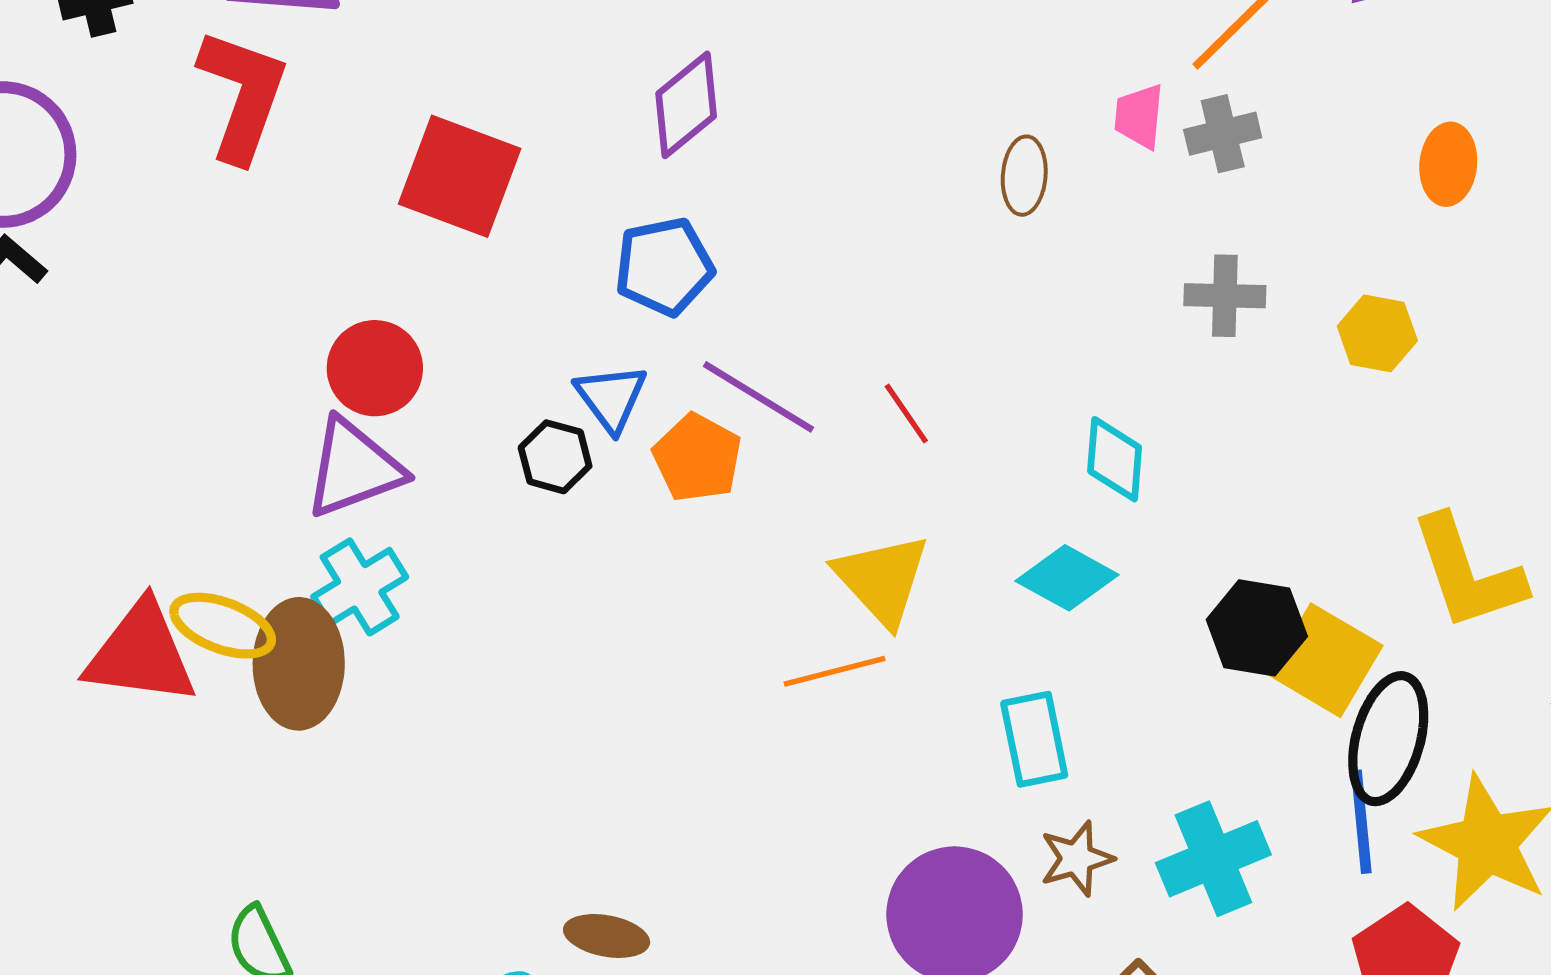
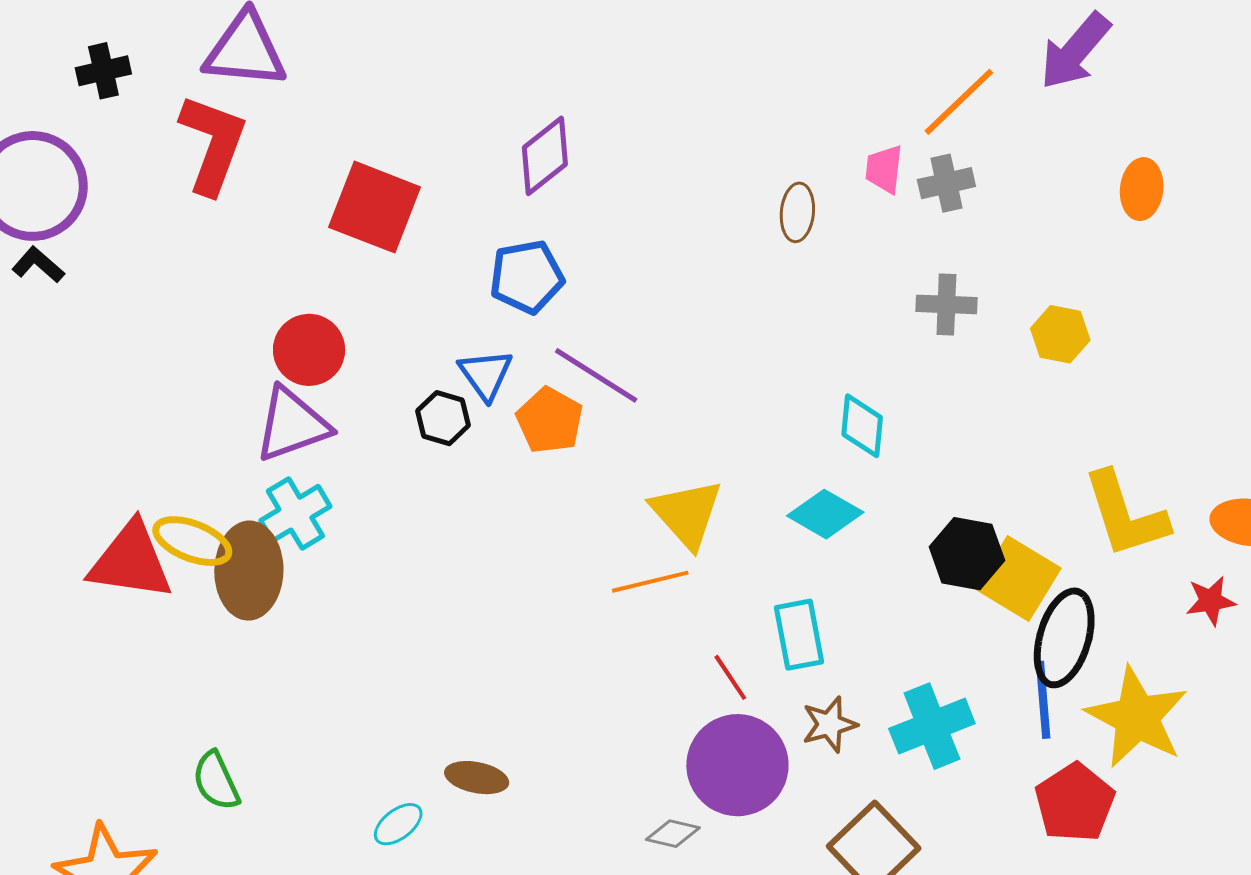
orange ellipse: (1448, 164) -> (1142, 189), moved
red line: (906, 414) -> (730, 677), moved

